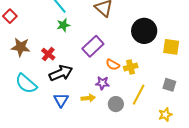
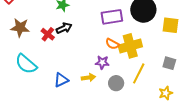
purple rectangle: (93, 46) -> (112, 17), moved, turned 35
yellow cross: (131, 67) -> (130, 46), size x1.6
black arrow: (61, 73) -> (64, 28), moved, size x0.7
blue triangle: (61, 100) -> (61, 80), turned 35

